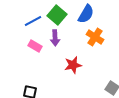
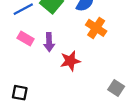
purple arrow: (55, 38) -> (49, 42), moved

